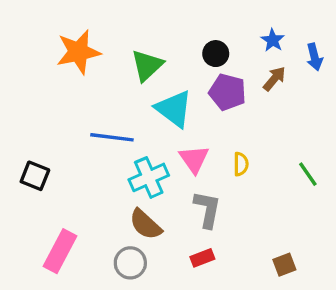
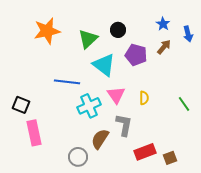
black circle: (216, 54) -> (118, 30), moved
brown semicircle: (145, 224) -> (100, 139), moved, turned 80
pink rectangle: (60, 251) -> (34, 133), moved, turned -40
red rectangle: (202, 258) -> (145, 152), moved, size x1.5

